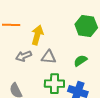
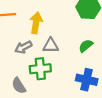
green cross: (54, 84) -> (40, 69), moved

